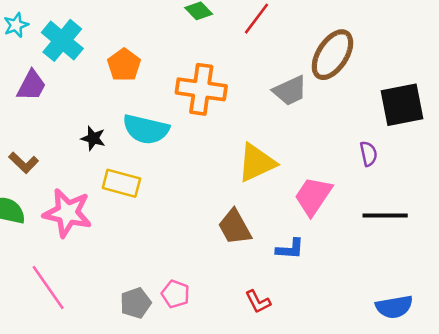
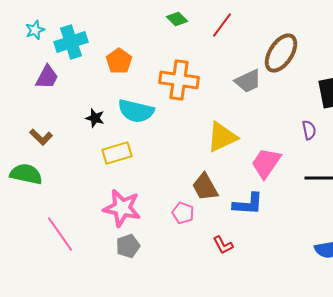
cyan cross: (62, 40) -> (71, 42), turned 32
yellow rectangle: (121, 183) -> (117, 153), turned -32
pink star: (67, 213) -> (122, 208), moved
blue L-shape: (290, 249) -> (248, 204), size x1.4
pink pentagon: (175, 294) -> (183, 213), moved

